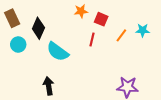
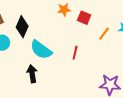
red line: (92, 39) -> (75, 53), moved
black arrow: (49, 86) -> (32, 74), moved

